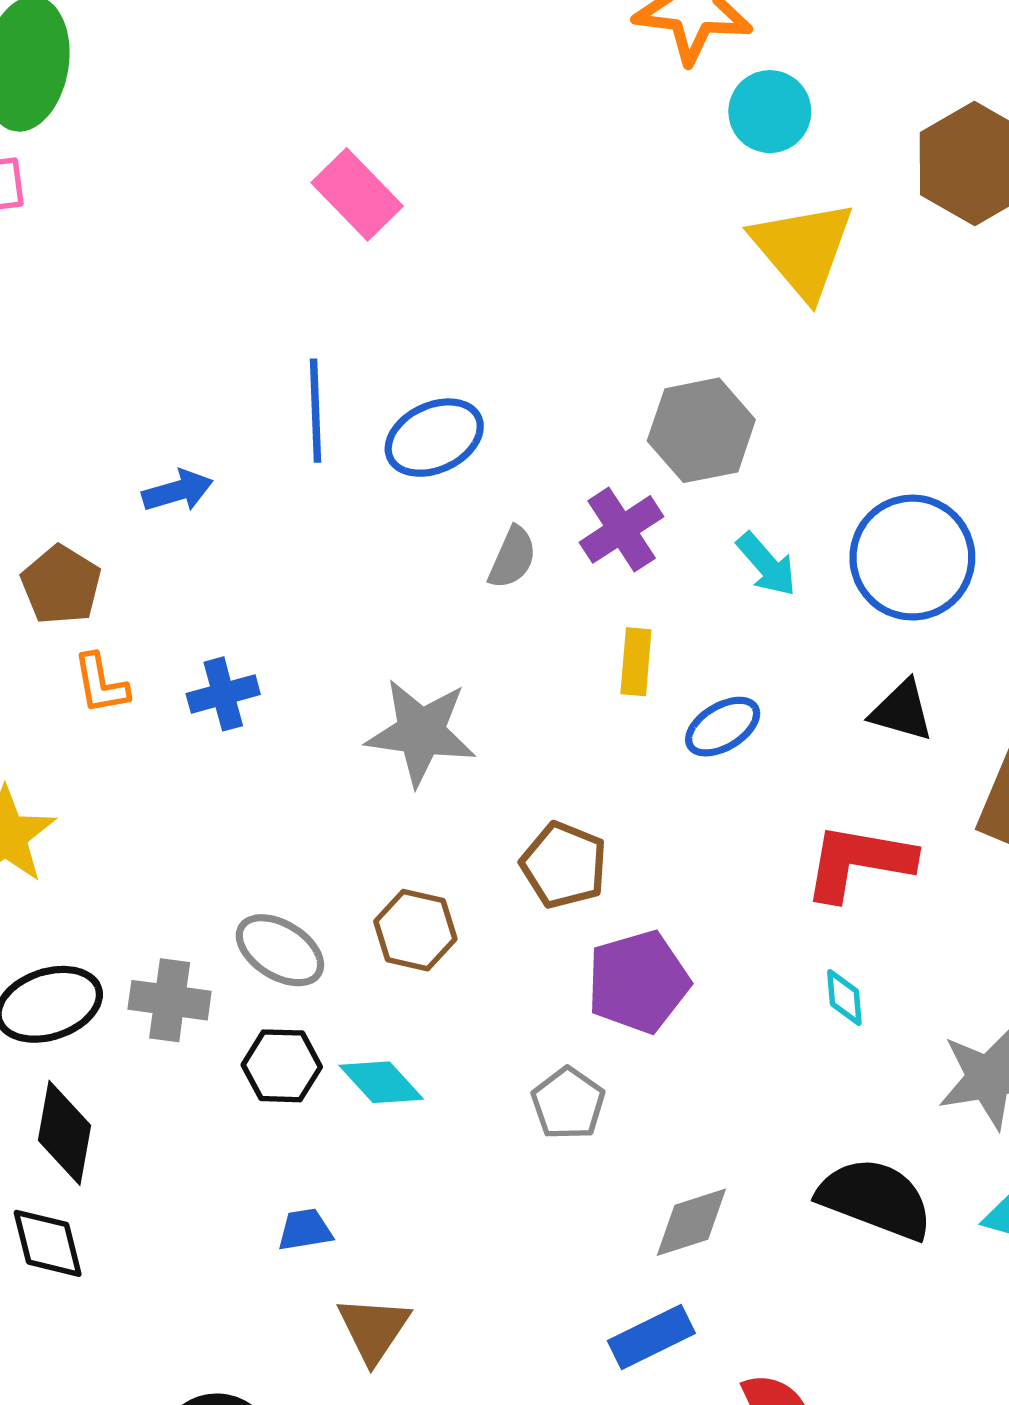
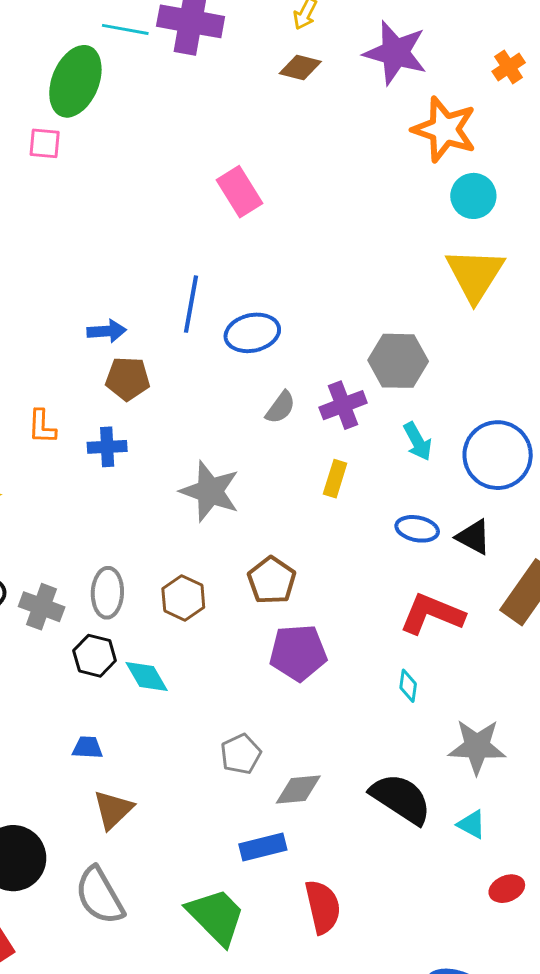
brown pentagon: (61, 585) -> (128, 379), moved, turned 30
blue ellipse: (723, 727) -> (417, 529), moved, turned 30
gray ellipse: (280, 950) -> (107, 593), turned 48
gray pentagon: (568, 1104) -> (241, 754), moved

